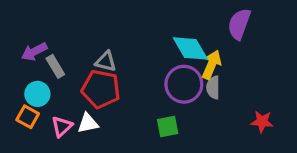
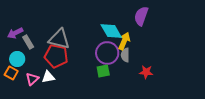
gray triangle: (106, 61) -> (59, 39), size x1.6
red star: (262, 122) -> (146, 72), moved
green square: (168, 127) -> (103, 71), moved

